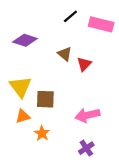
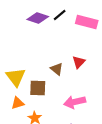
purple diamond: (25, 40) -> (38, 18), moved
brown triangle: (65, 54) -> (57, 69), moved
red triangle: (84, 64) -> (79, 62), moved

